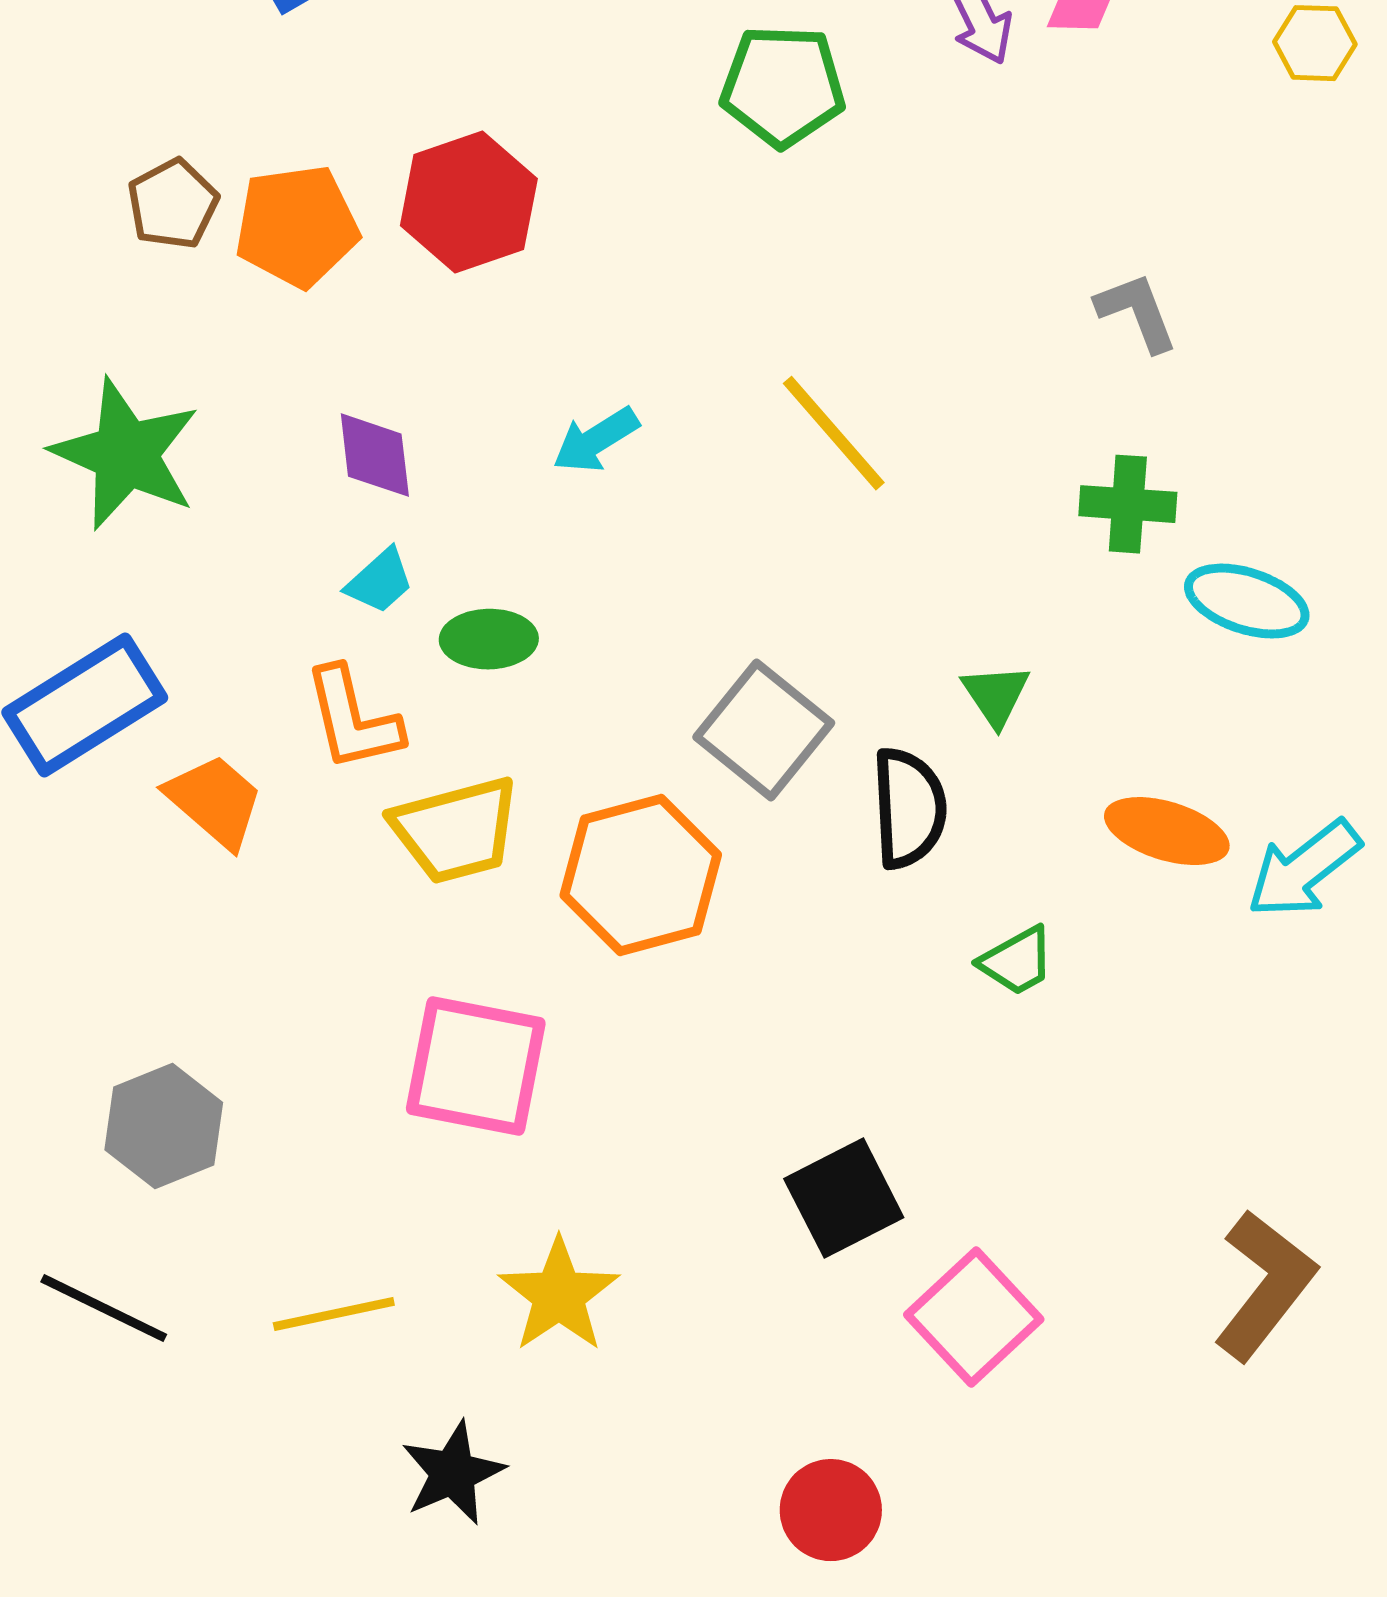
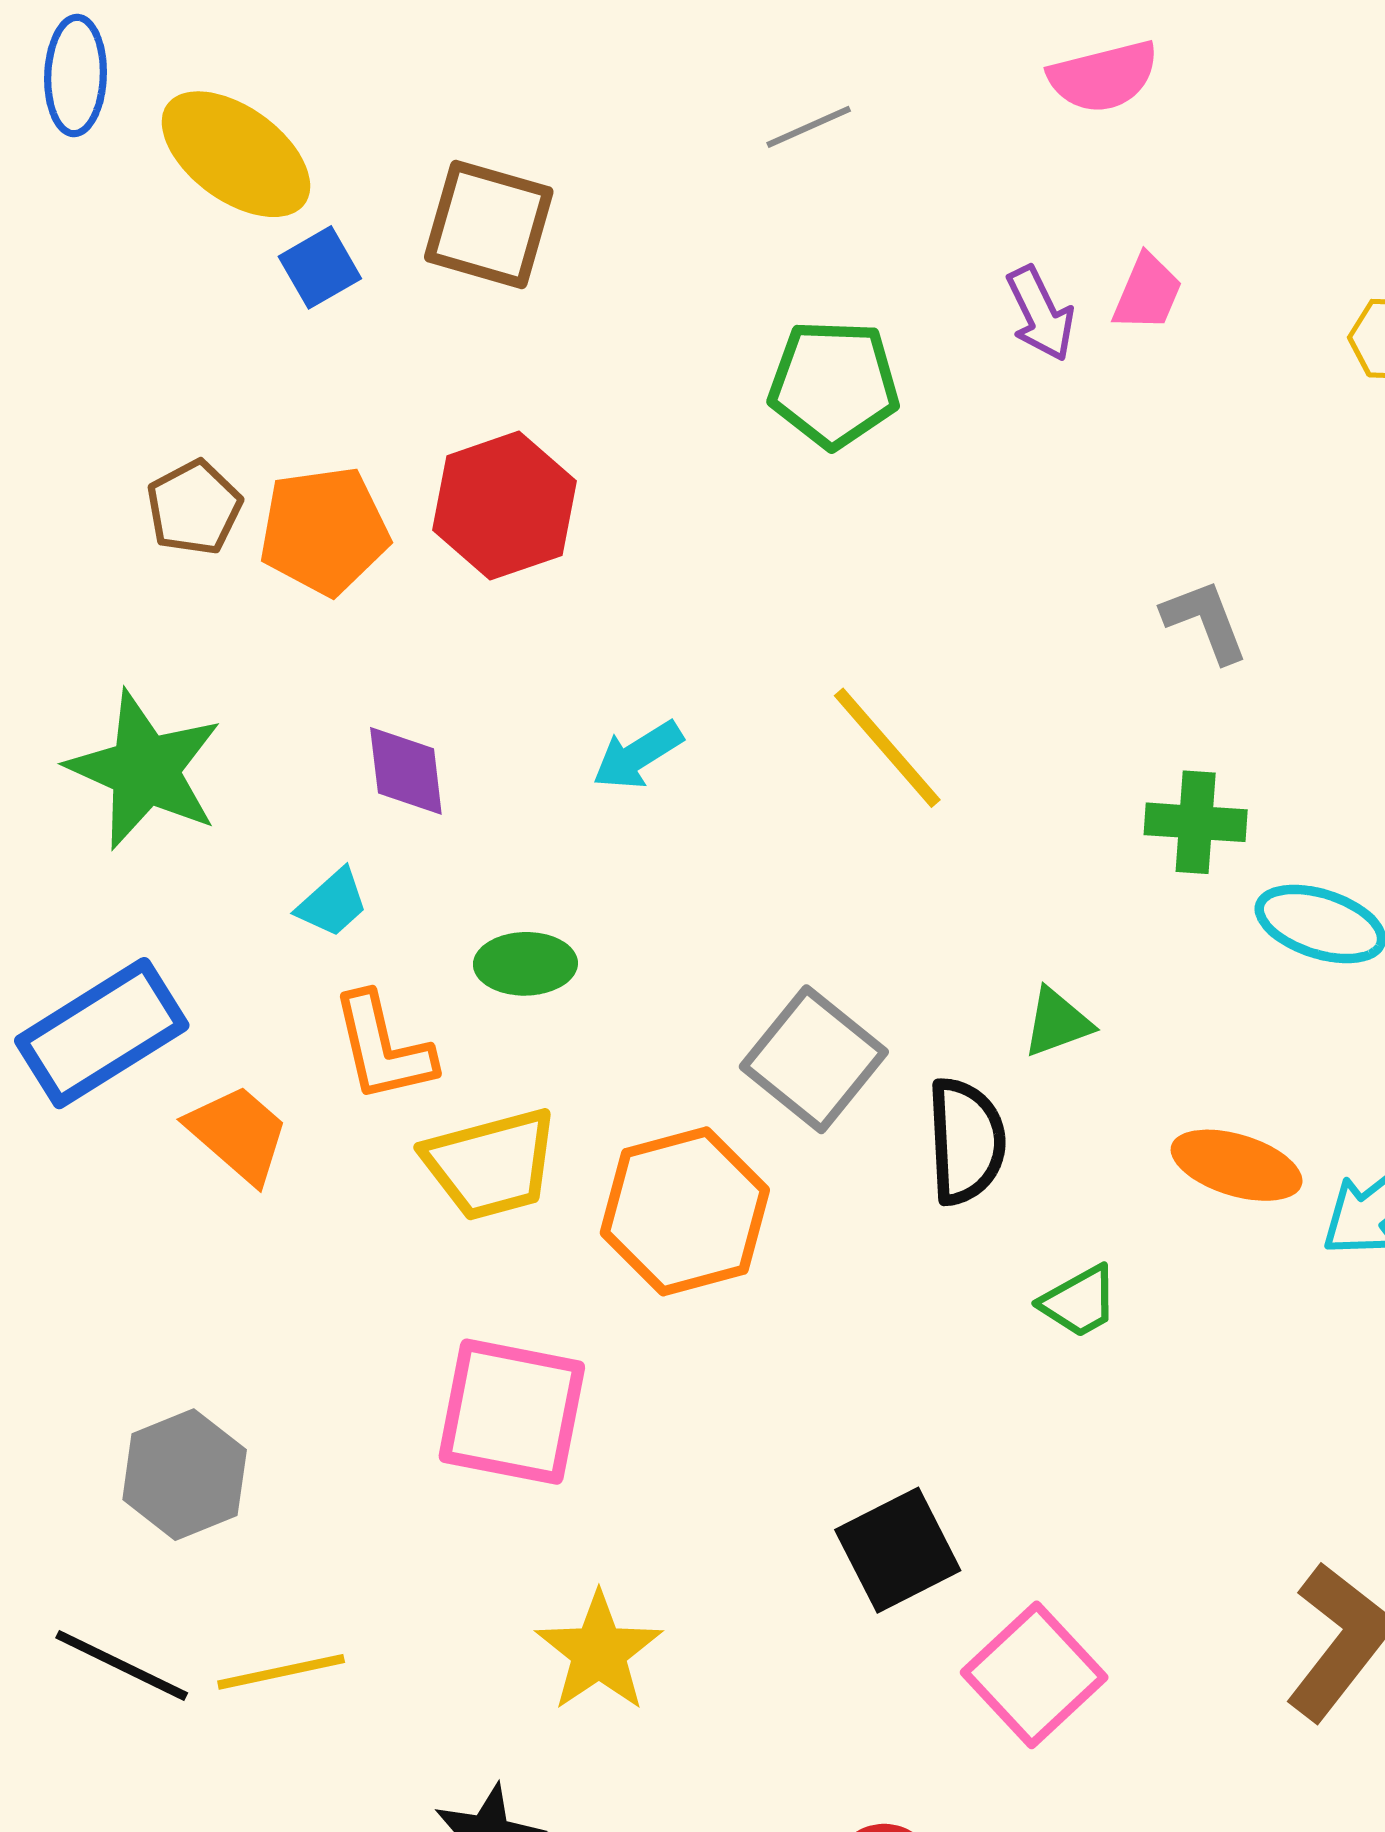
cyan trapezoid: (380, 581) -> (332, 903), moved
green triangle: (996, 695) -> (1057, 1023), turned 44
yellow line: (334, 1314) -> (281, 1672), moved

